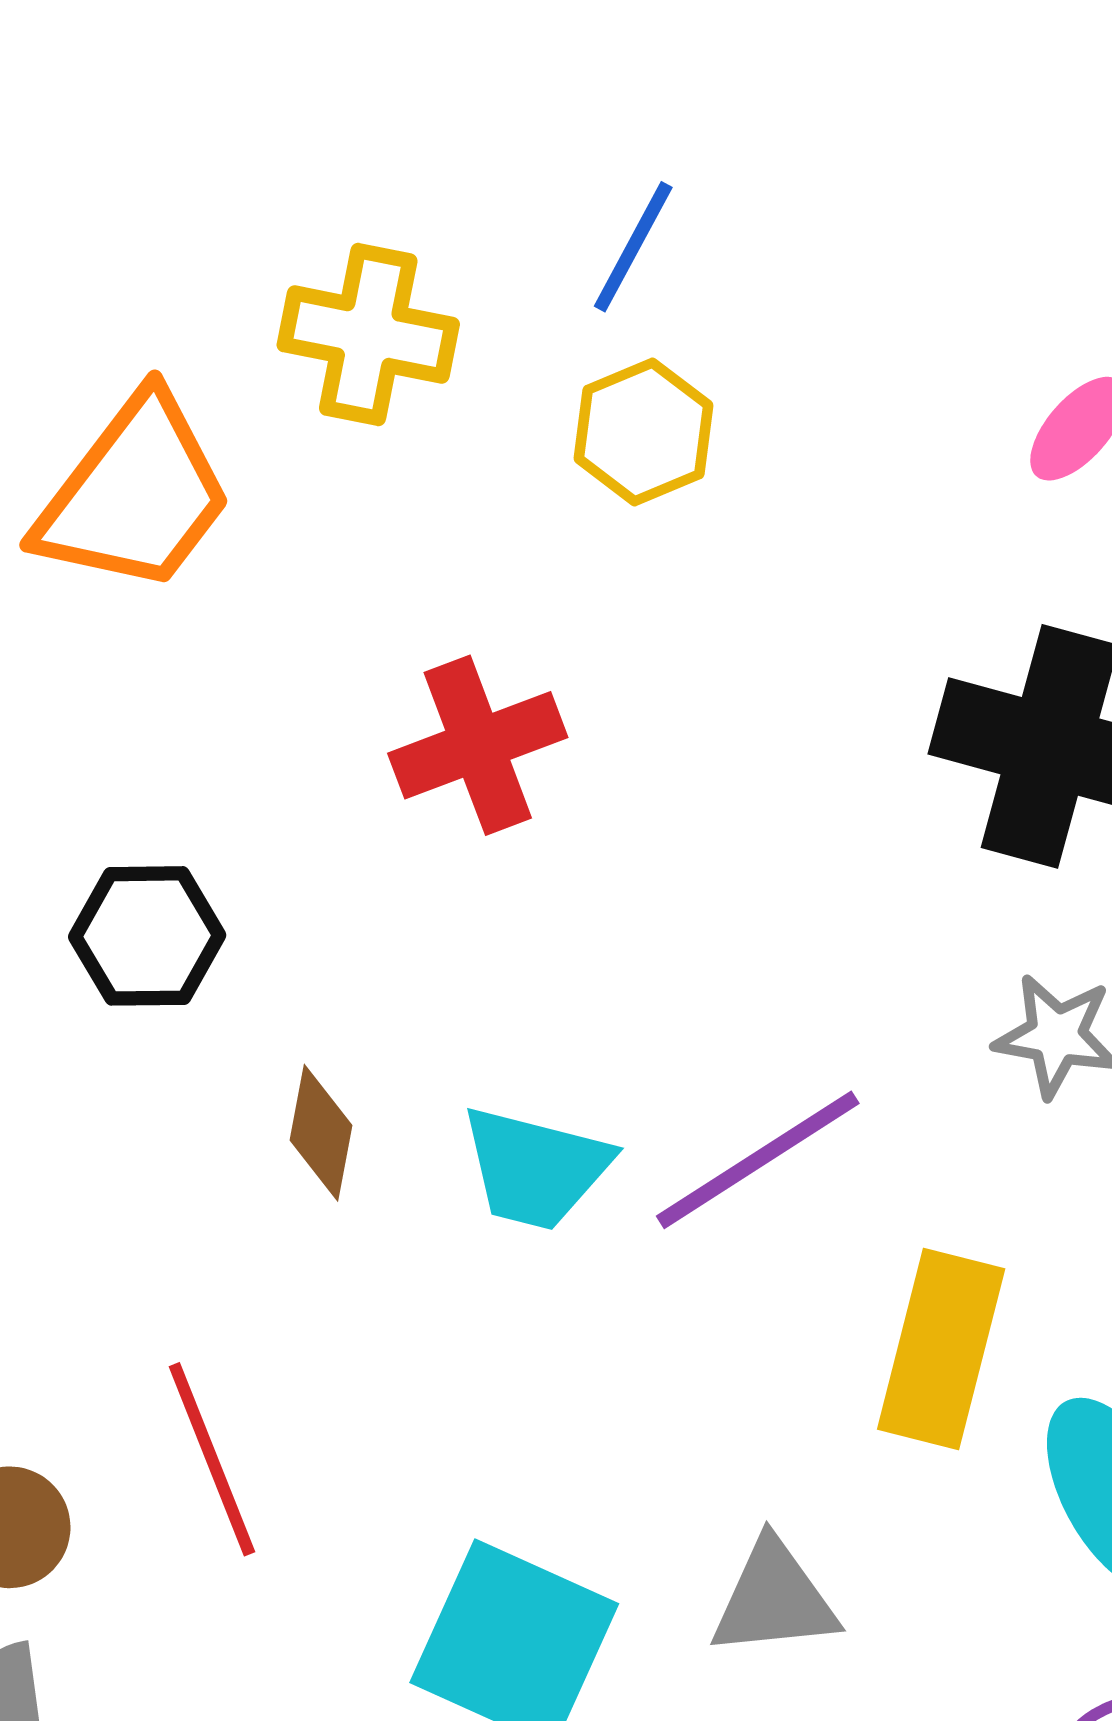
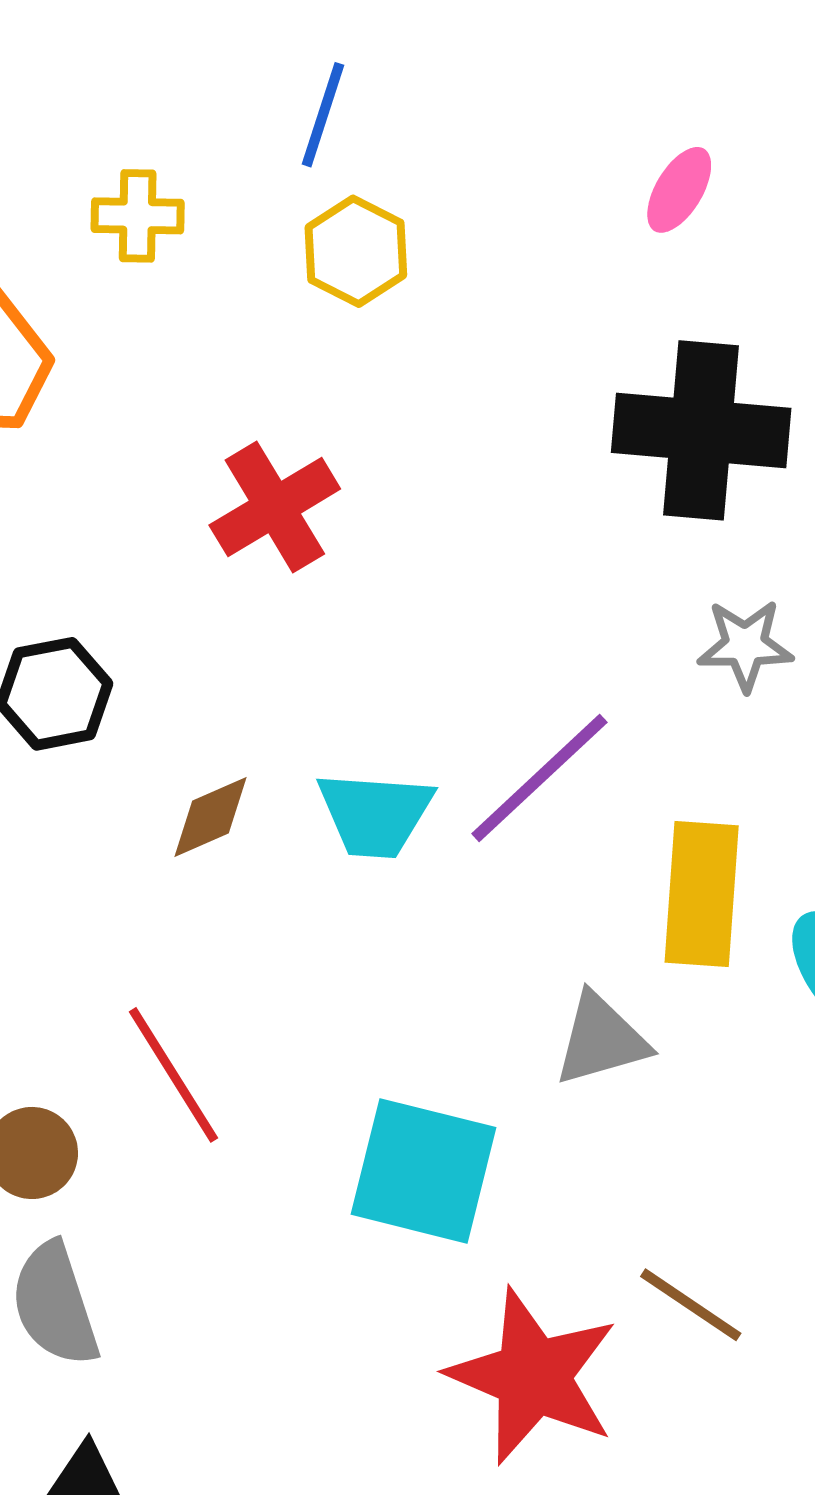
yellow cross: (368, 335) -> (138, 216), size x0.7
brown diamond: (321, 1133) -> (211, 817), turned 66
gray triangle: (774, 1599) -> (601, 1040), moved

